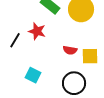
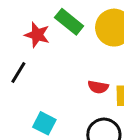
red star: (37, 31) -> (37, 35), moved

